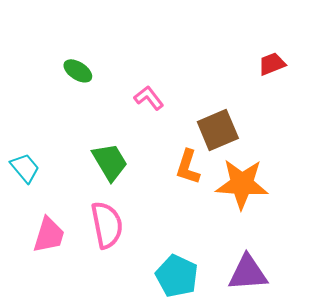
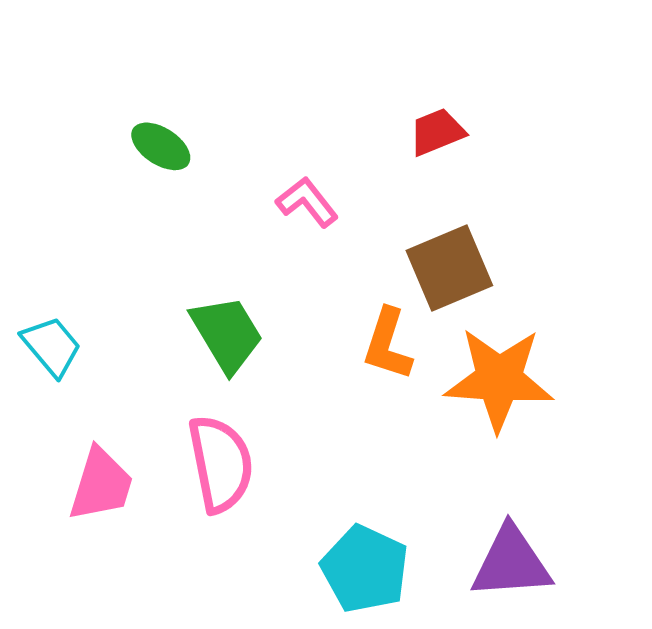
red trapezoid: (272, 64) -> (437, 132), moved

